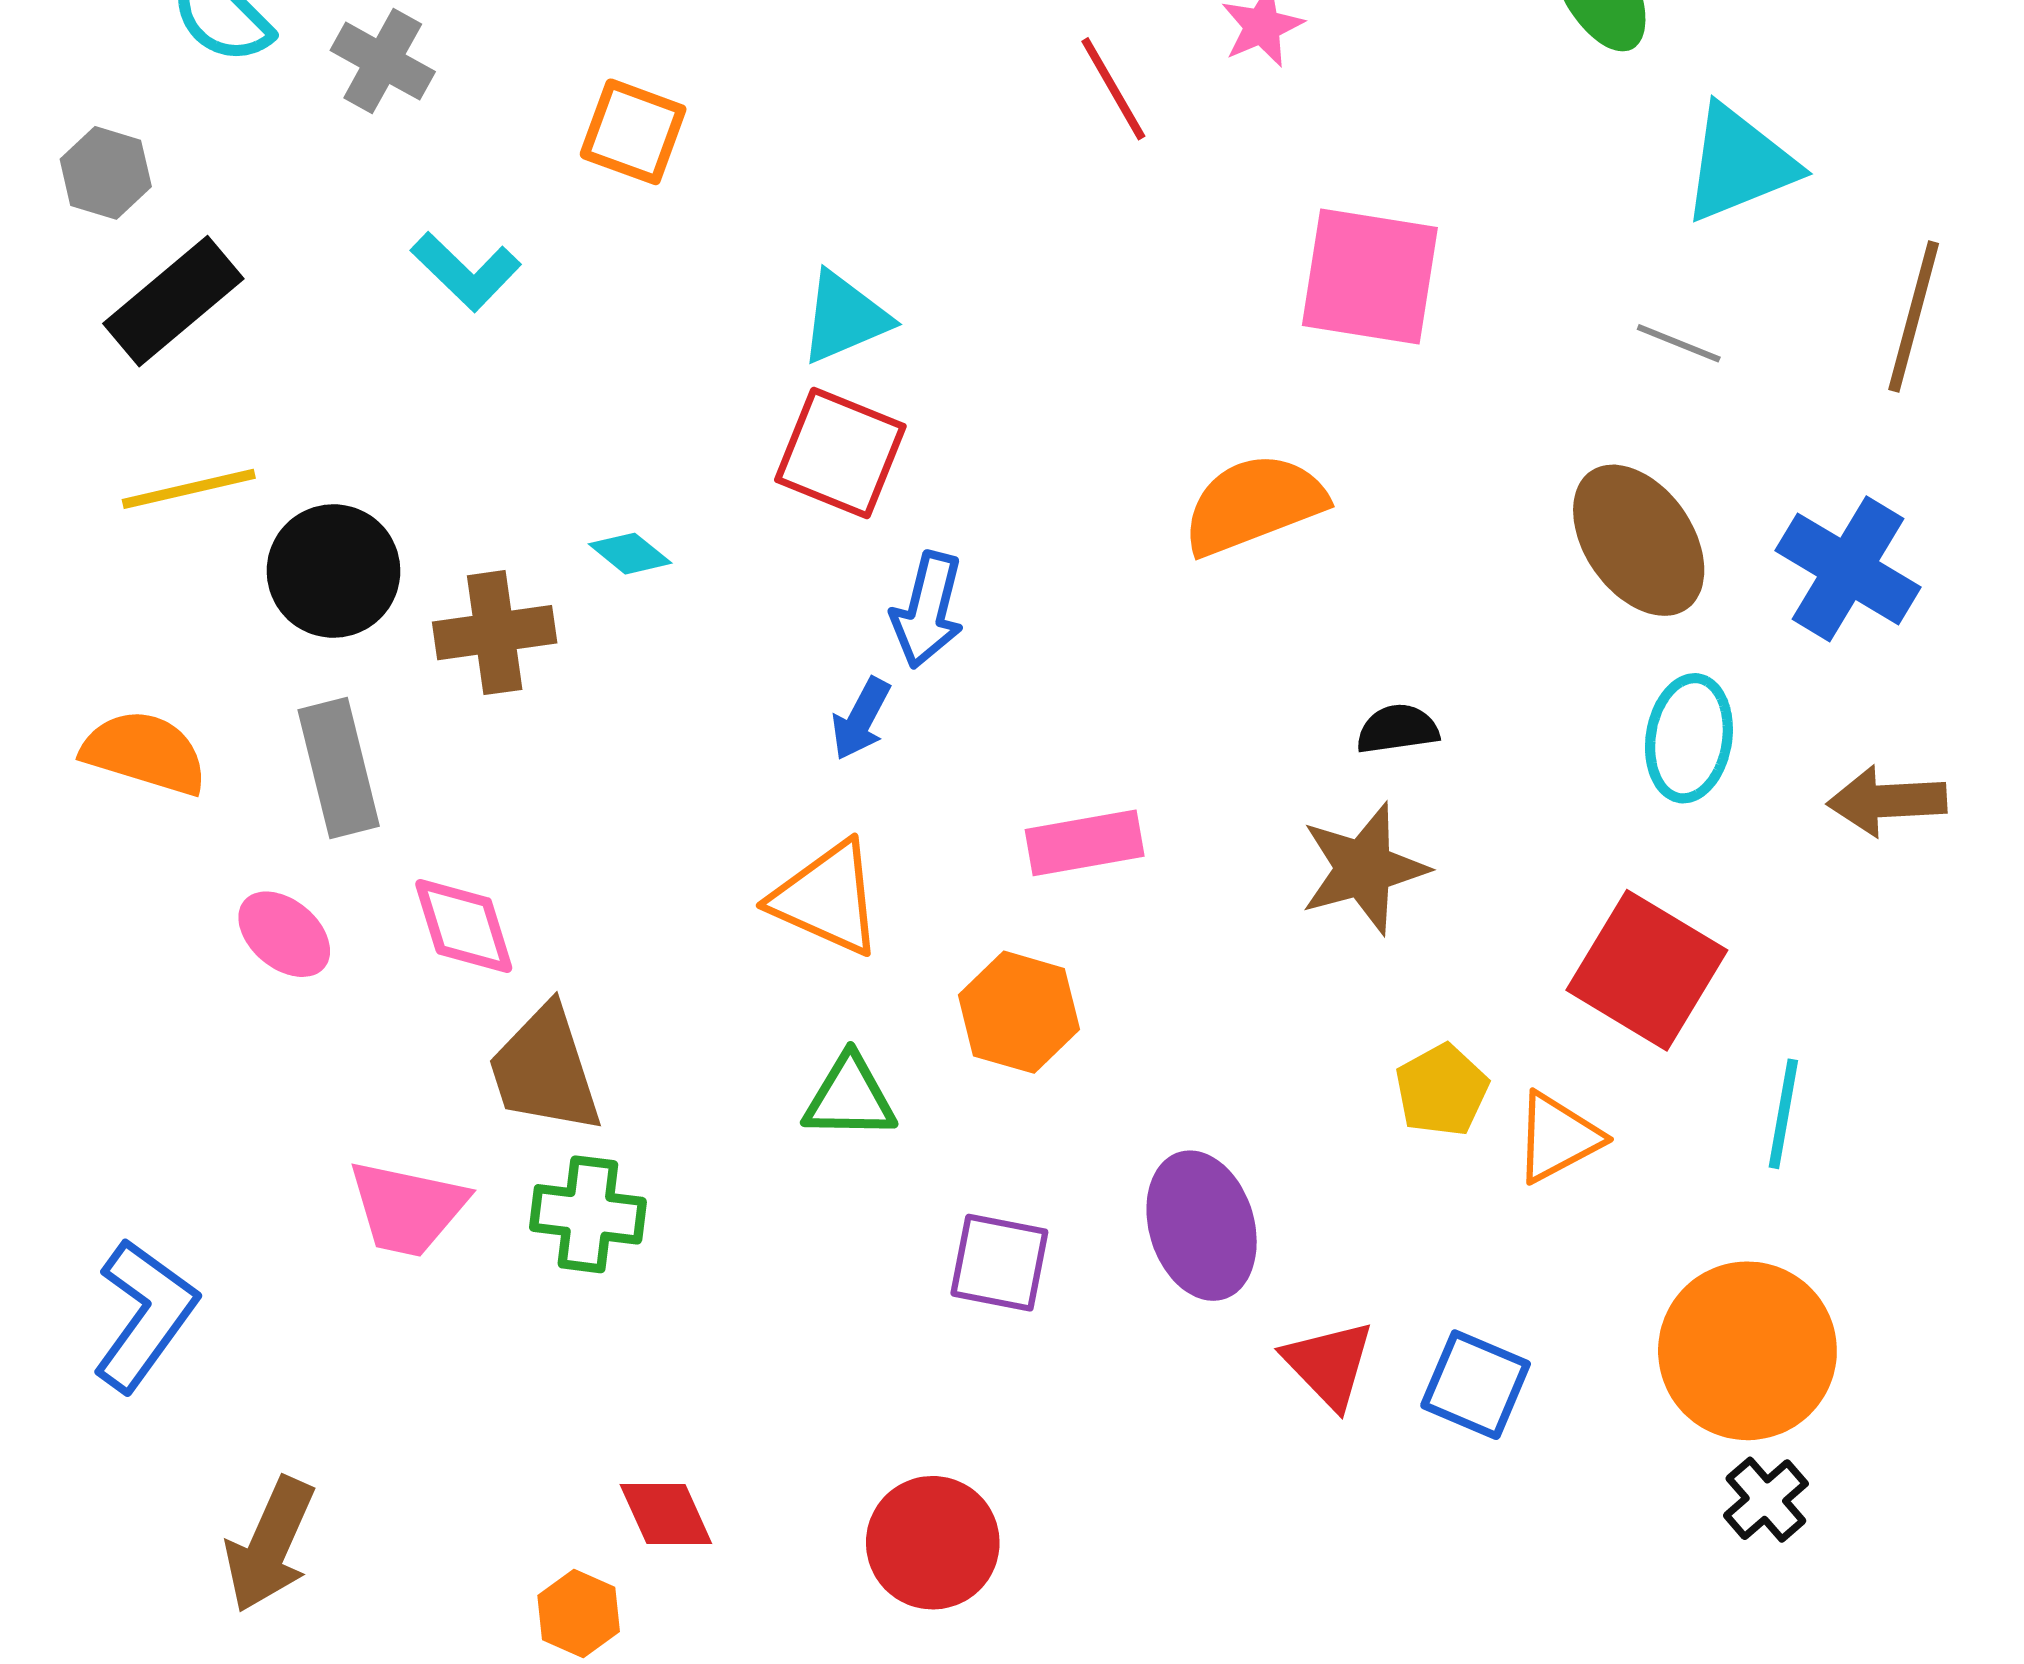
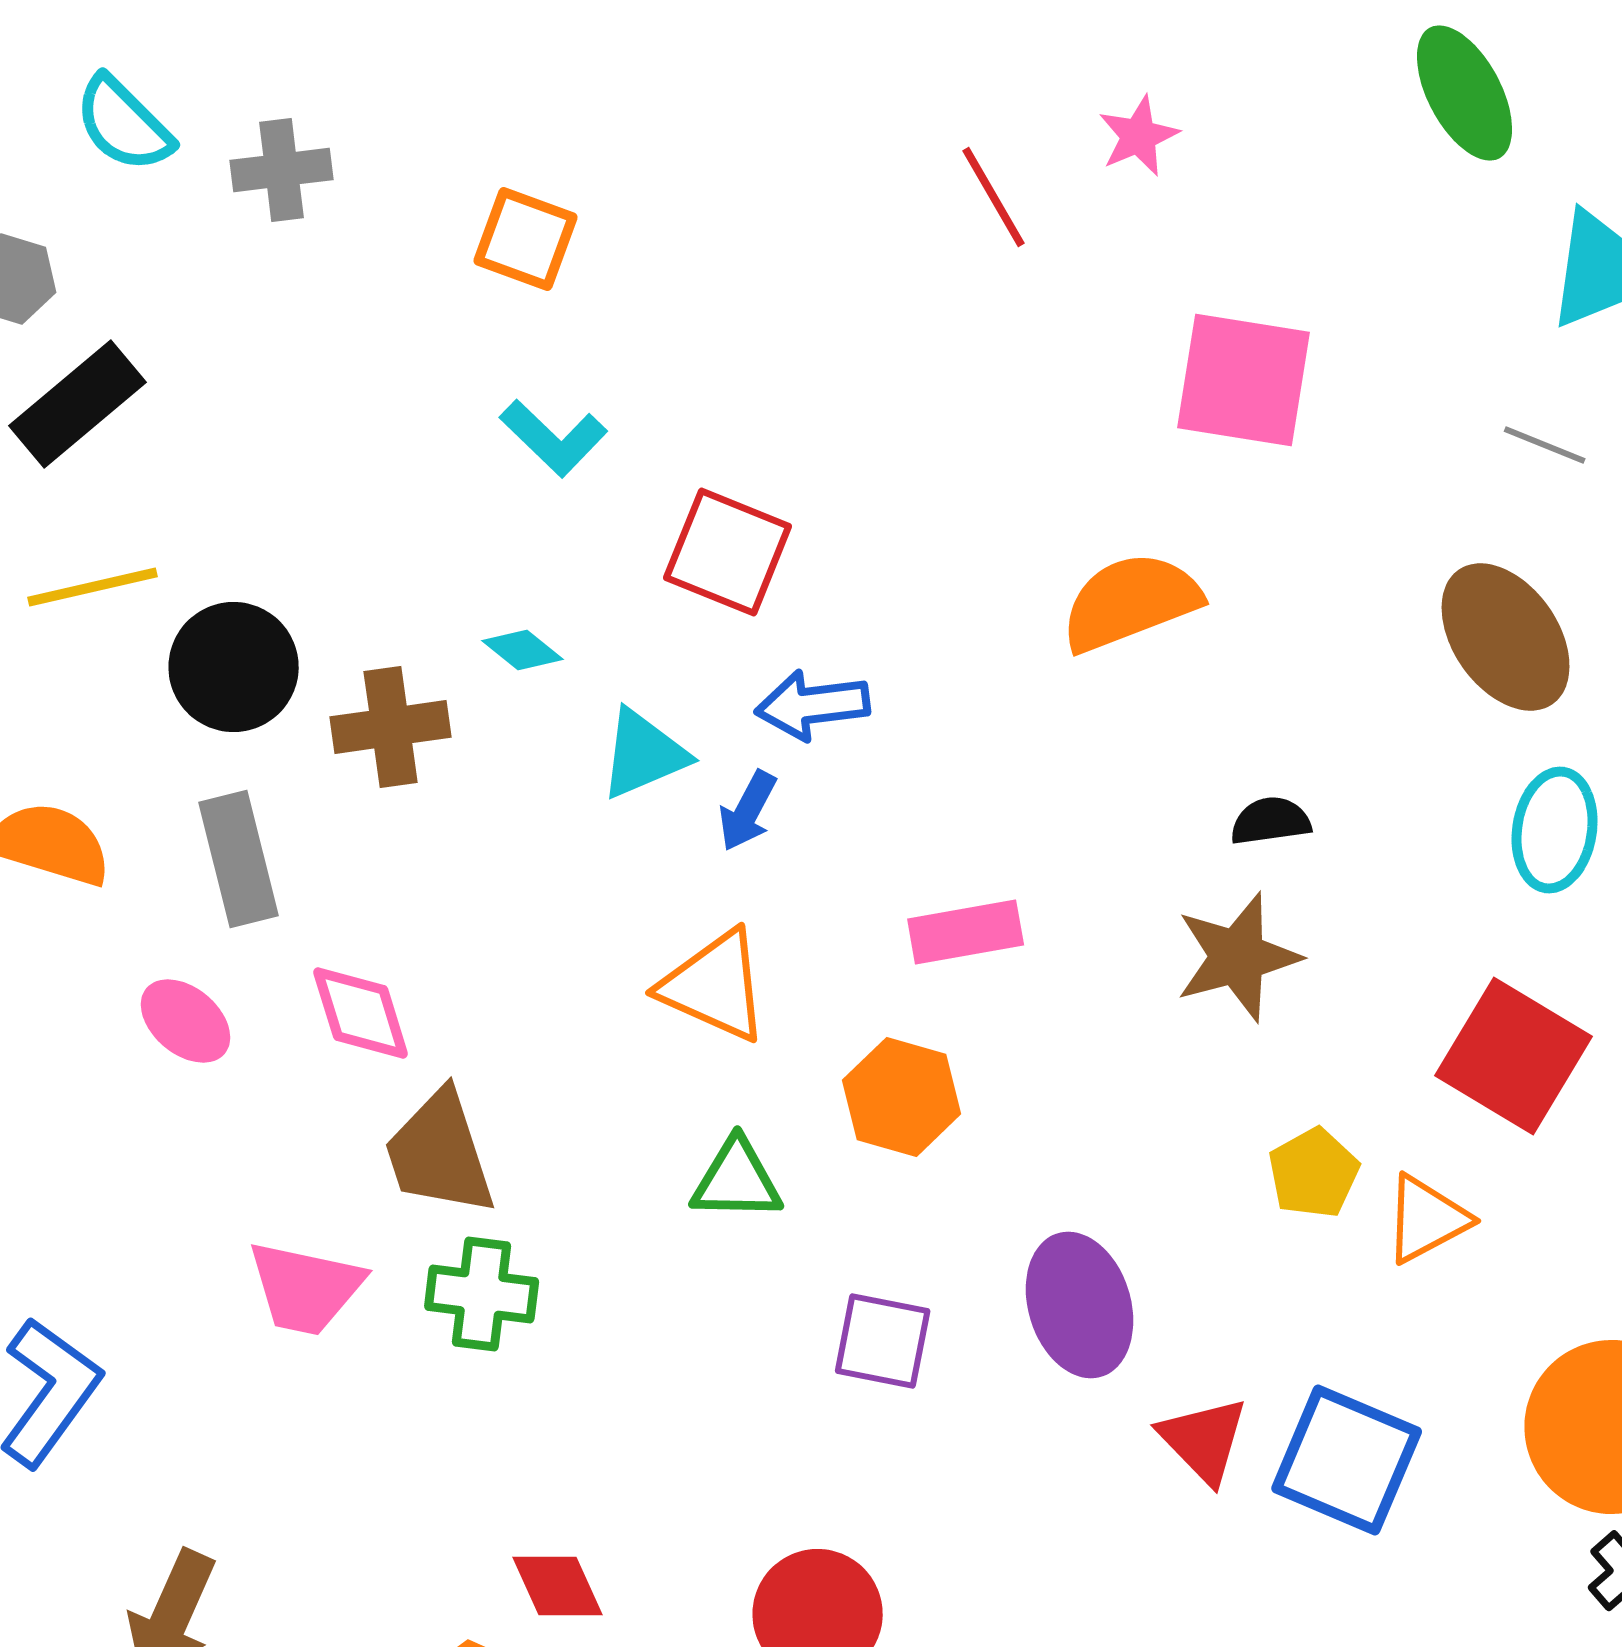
gray cross: (383, 61) -> (282, 170), turned -36
cyan L-shape: (466, 271) -> (554, 438), moved
cyan triangle: (844, 318) -> (644, 754), moved
blue arrow: (928, 610) -> (813, 705), turned 69
blue square: (1476, 1385) -> (1347, 1460), size x1.4

